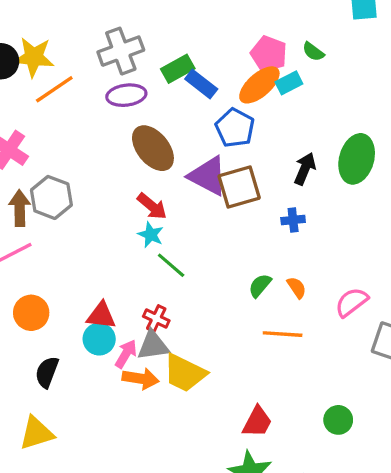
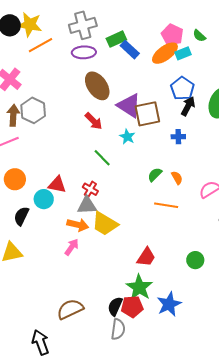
blue pentagon: (235, 128) -> (182, 88), moved
cyan star: (151, 235) -> (127, 137), moved
cyan circle: (99, 339) -> (44, 199), moved
pink arrow: (126, 354) -> (72, 247), moved

